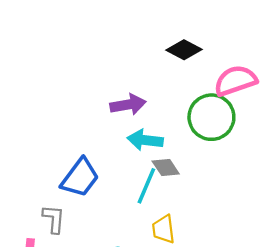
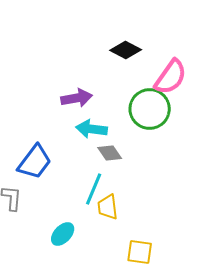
pink semicircle: (235, 81) -> (171, 77), turned 144
cyan line: (146, 186) -> (94, 189), moved

